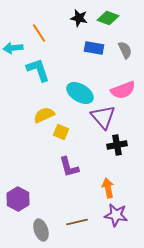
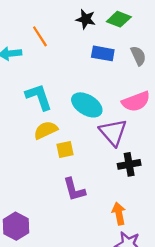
cyan L-shape: (38, 70) -> (39, 97), moved
yellow square: (61, 132) -> (65, 150), turned -35

